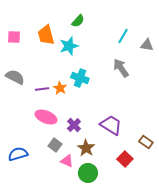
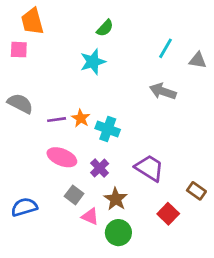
orange trapezoid: (46, 35) -> (32, 21), moved
gray arrow: (121, 68) -> (163, 91), turned -36
cyan cross: (80, 78) -> (108, 129), moved

